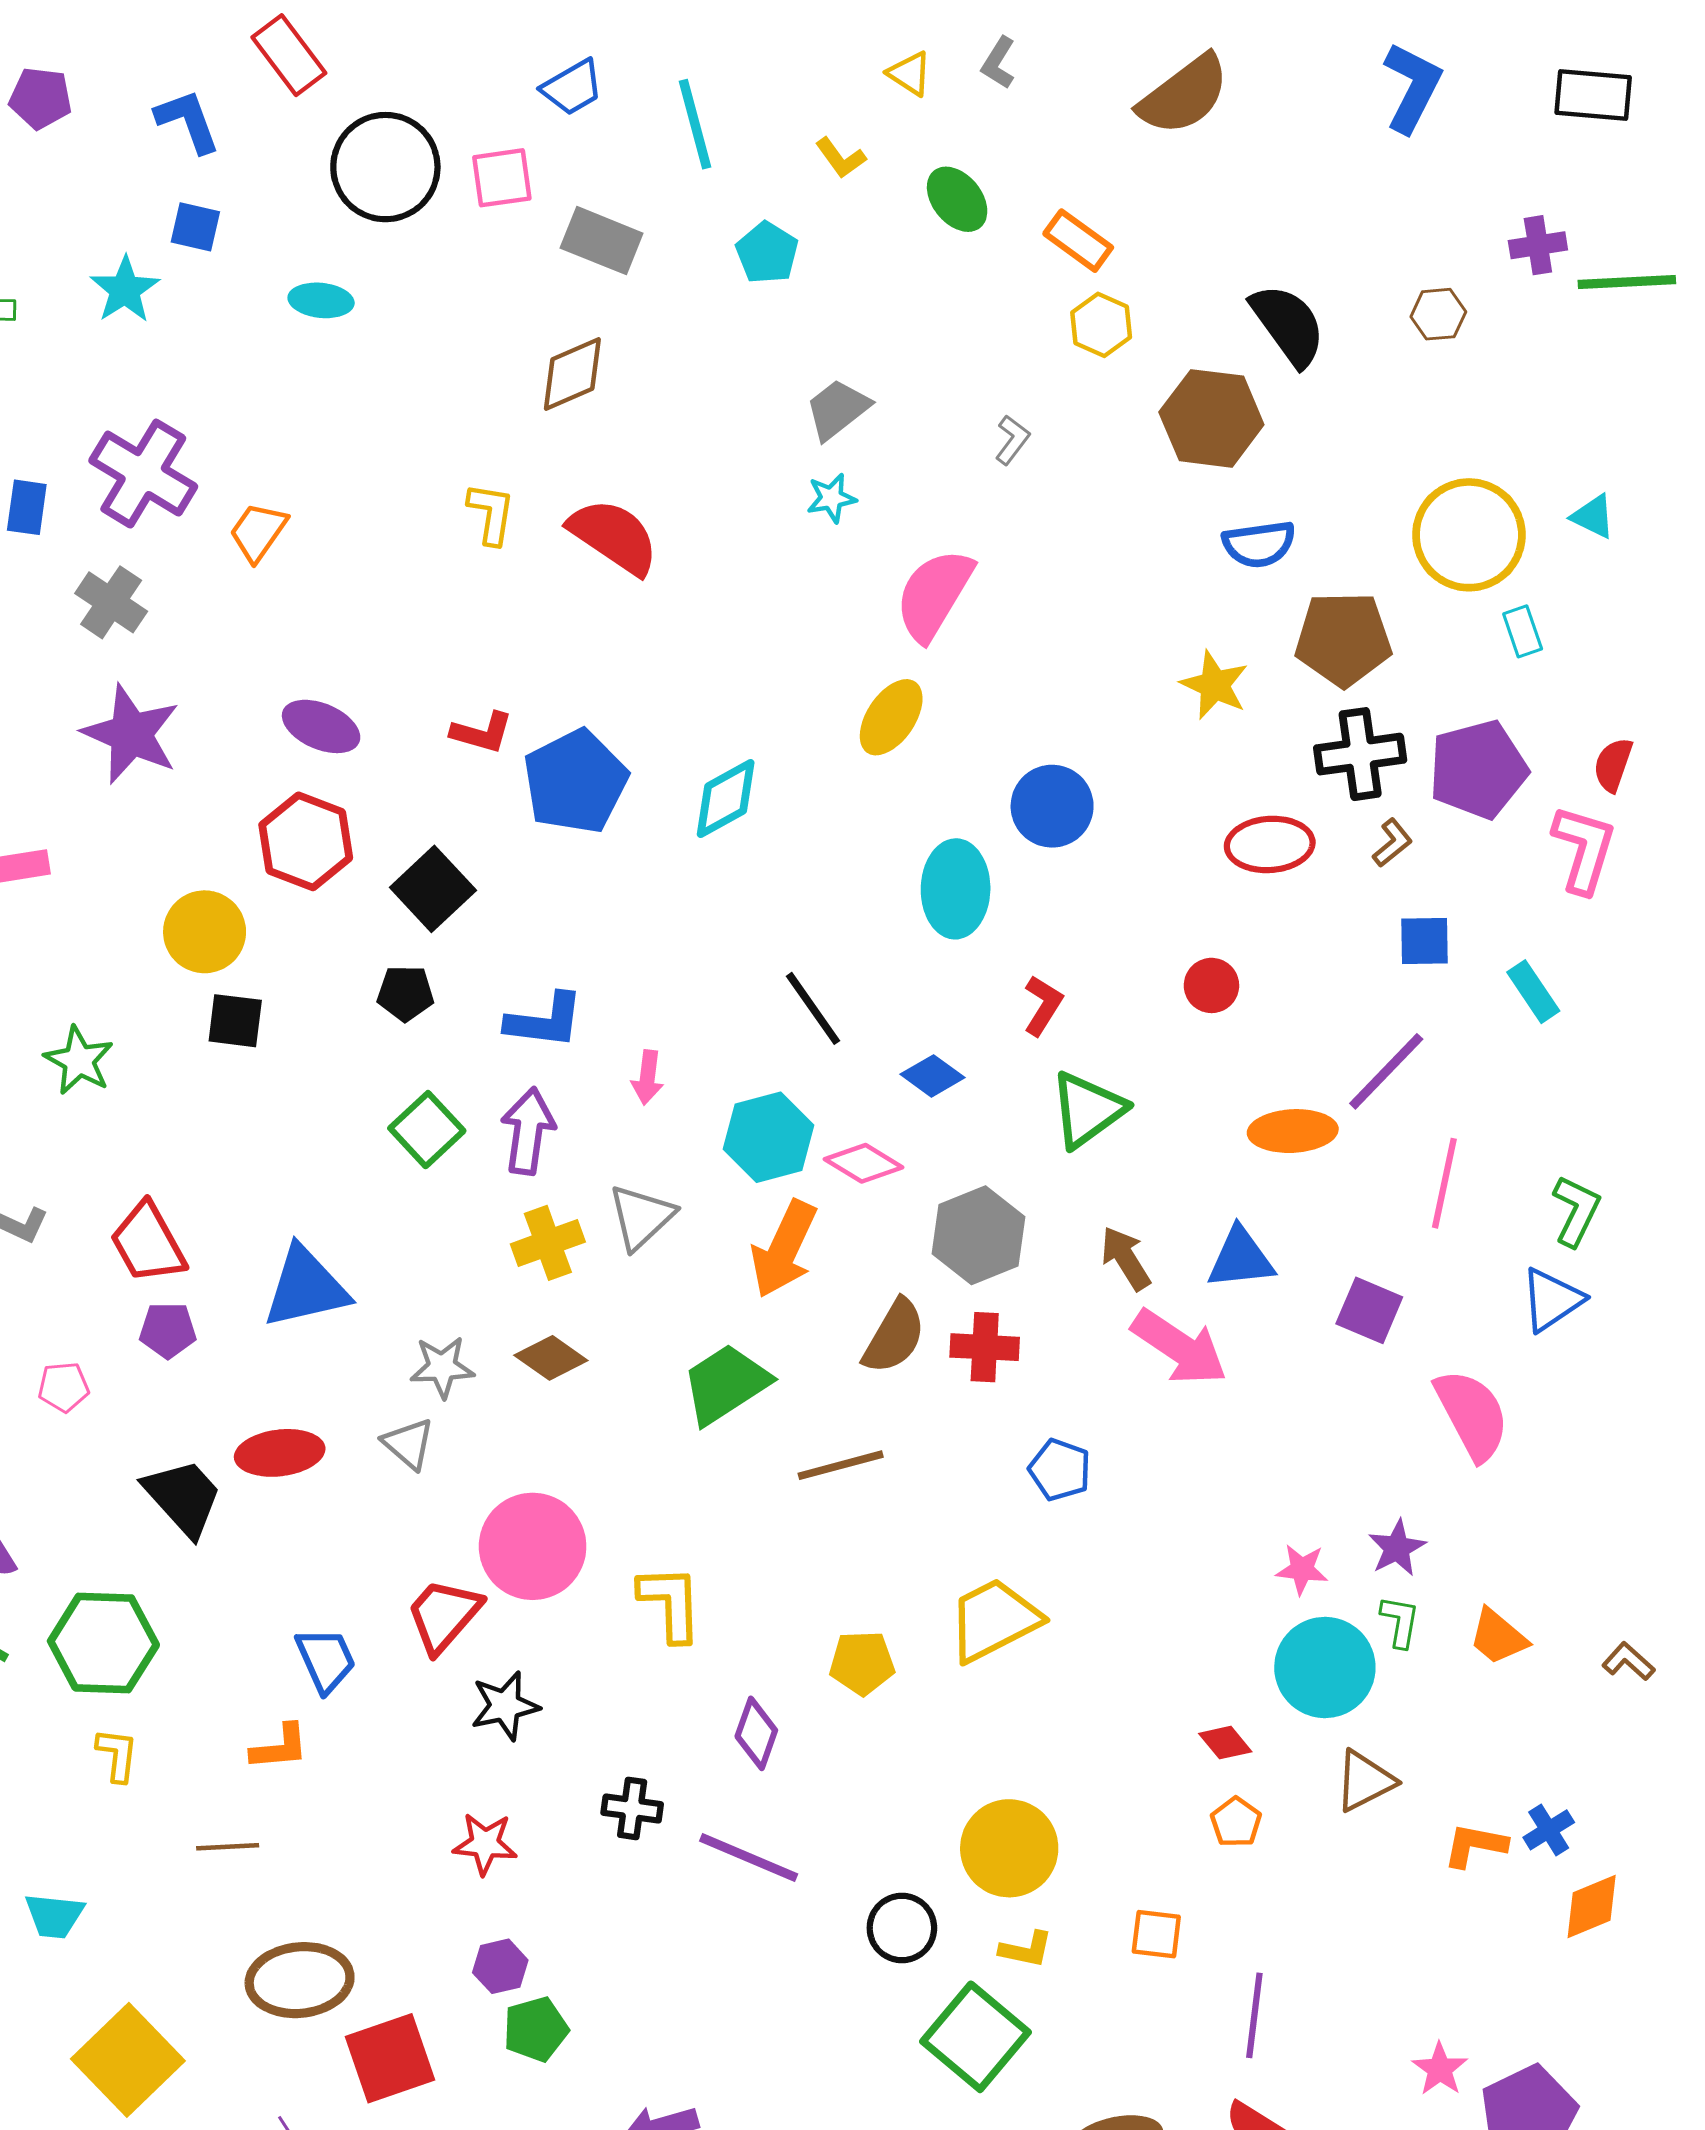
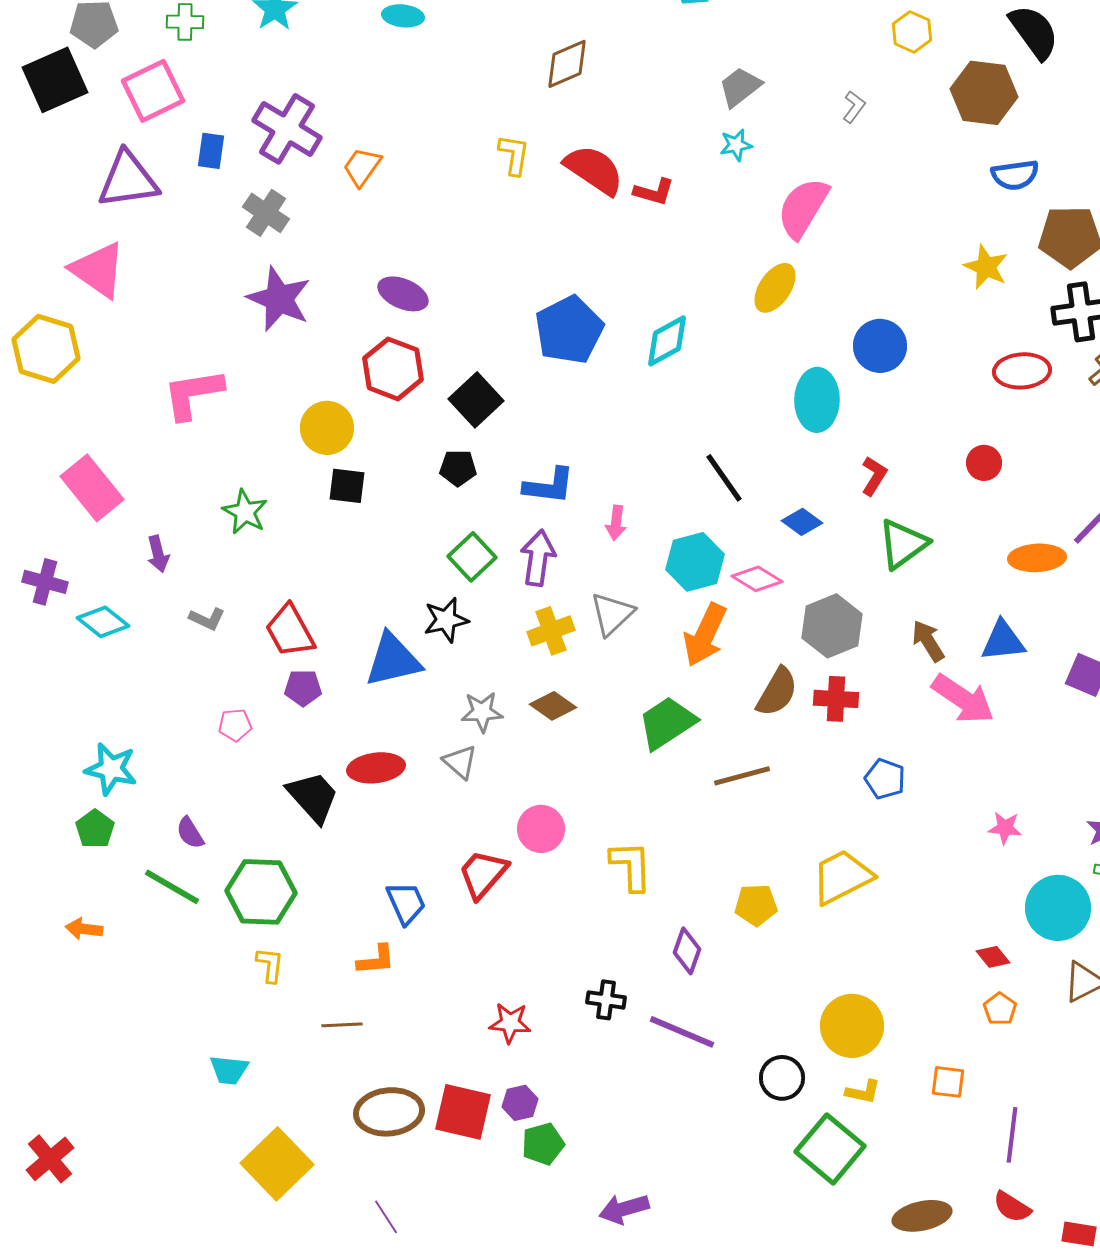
red L-shape: (482, 733) -> (654, 192), moved
pink circle: (533, 1546) -> (541, 829), size x0.7
pink star: (1302, 1569) -> (1005, 828), moved
black star: (505, 1706) -> (446, 620), moved
red square: (390, 2058) -> (463, 1112), moved, turned 32

